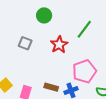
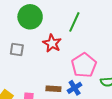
green circle: (44, 15) -> (30, 17), size x1.5

